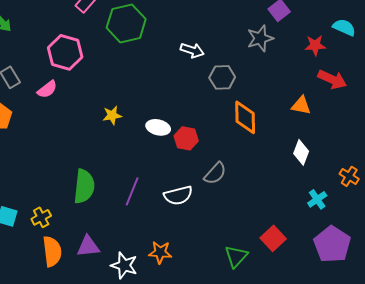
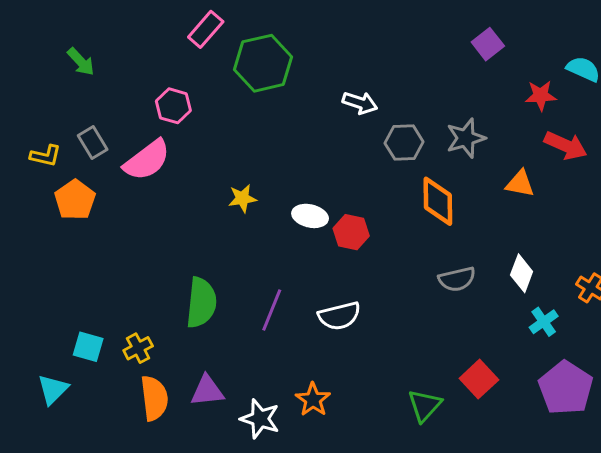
gray star: (260, 38) -> (466, 138), moved
pink hexagon: (65, 52) -> (173, 106), size x0.7
pink semicircle: (47, 89) -> (147, 160), size x1.6
white diamond: (301, 152) -> (522, 273), moved
gray semicircle: (215, 173) -> (457, 279), moved, turned 35
orange star: (160, 252) -> (313, 400), turned 30

